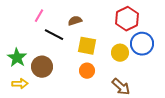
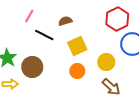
yellow square: (87, 46) -> (77, 46), turned -36
yellow circle: (120, 53) -> (106, 62), moved

